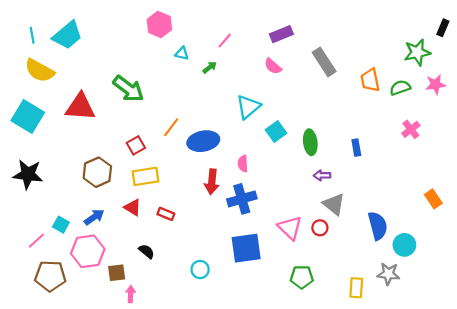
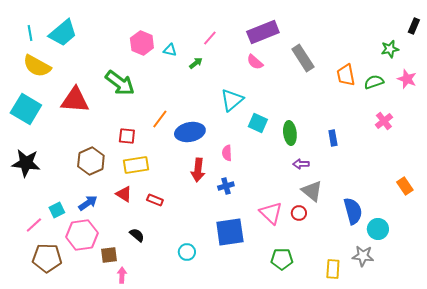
pink hexagon: (159, 25) -> (142, 43), moved
purple rectangle: (281, 34) -> (263, 32), size x1.4
green star: (417, 52) -> (390, 49), size x0.7
pink star: (435, 84) -> (407, 79), turned 30
cyan square: (276, 131) -> (258, 123), turned -30
red square: (136, 145) -> (127, 136), turned 36
blue cross: (242, 199) -> (226, 186), size x0.6
cyan square: (61, 225) -> (57, 210), turned 35

